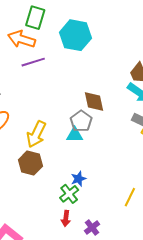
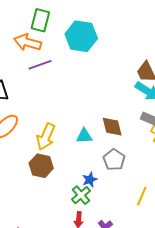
brown diamond: (94, 102) -> (112, 127), moved
gray pentagon: (81, 121) -> (114, 160), moved

